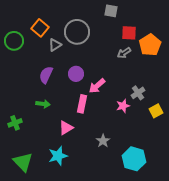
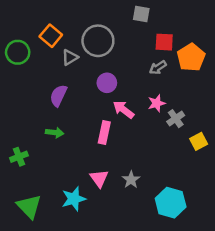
purple circle: (76, 74) -> (107, 83), moved
pink arrow: (97, 86) -> (123, 110), turned 78
pink star: (123, 106) -> (157, 103), moved
pink triangle: (66, 128) -> (99, 178), moved, turned -35

